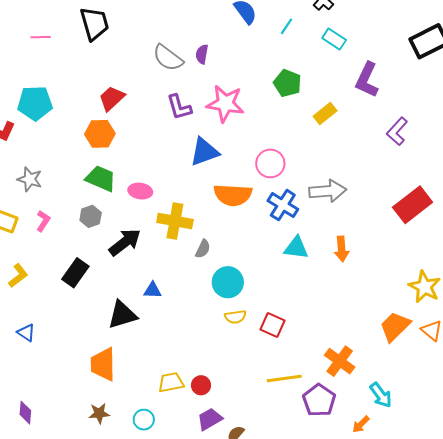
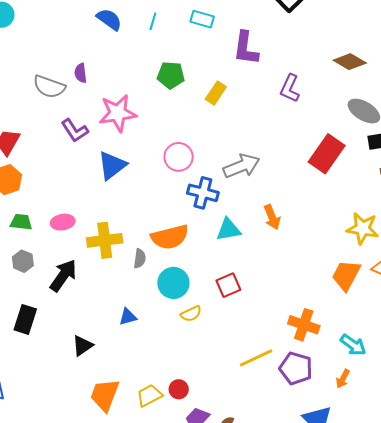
green trapezoid: (101, 179) -> (21, 222), size x0.7
orange semicircle: (233, 195) -> (170, 237), moved
blue triangle: (153, 290) -> (128, 317), moved
black triangle: (122, 315) -> (82, 346), size x0.7
red square: (273, 325) -> (228, 285), moved, turned -30
orange trapezoid: (103, 364) -> (105, 395), moved, turned 39

